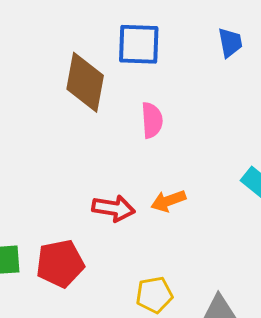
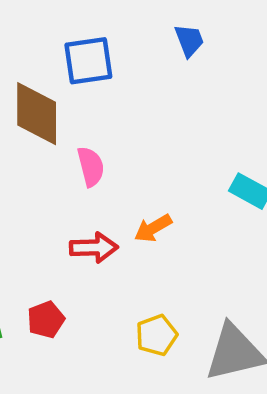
pink semicircle: (152, 120) -> (91, 167), moved
red pentagon: (60, 264) -> (46, 320), size x0.7

